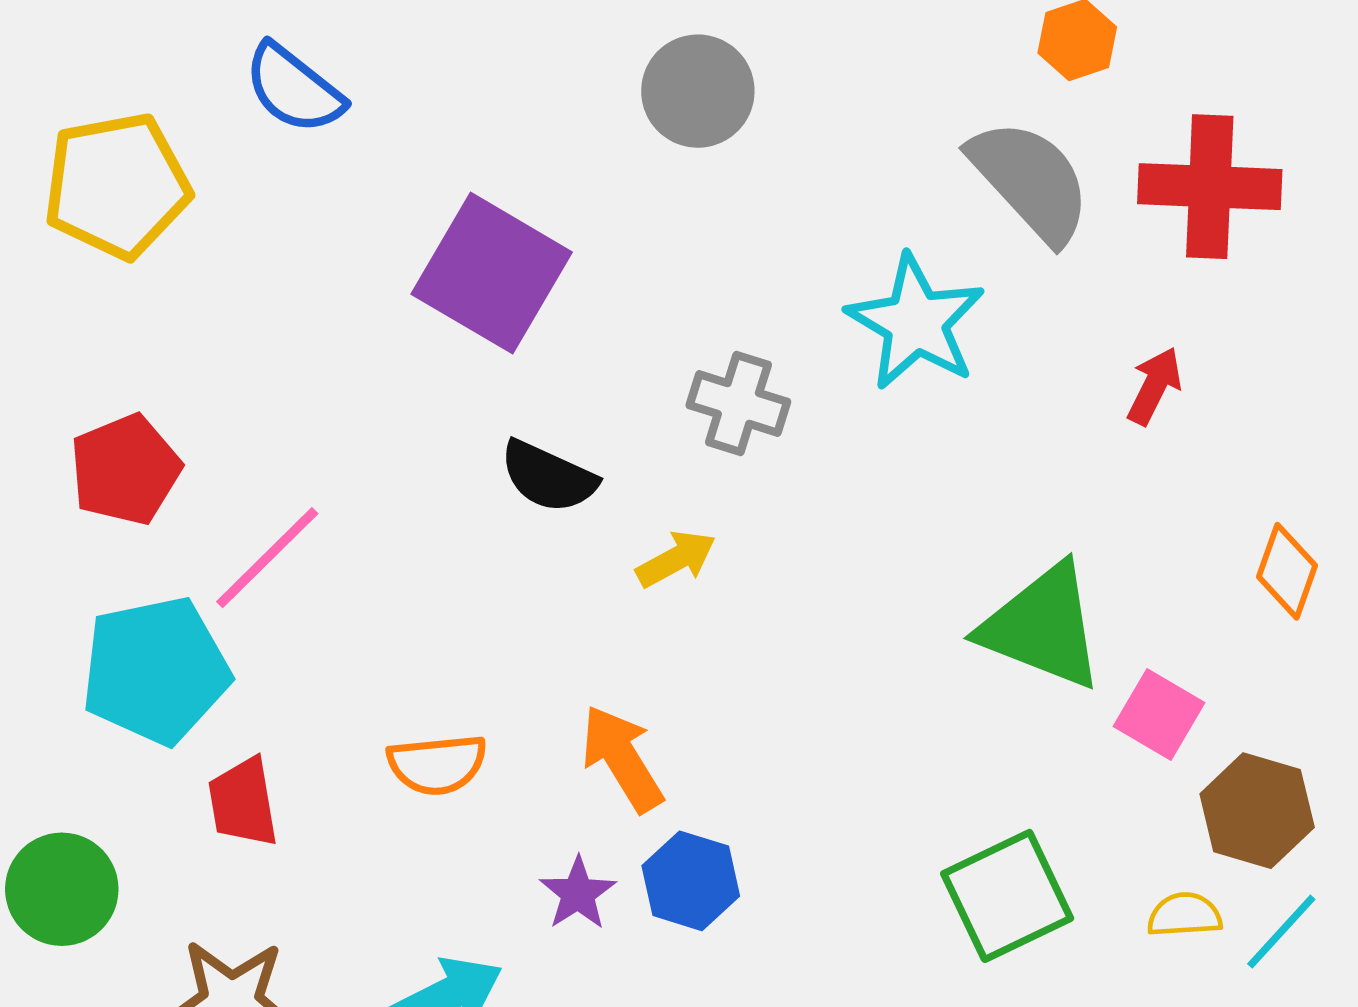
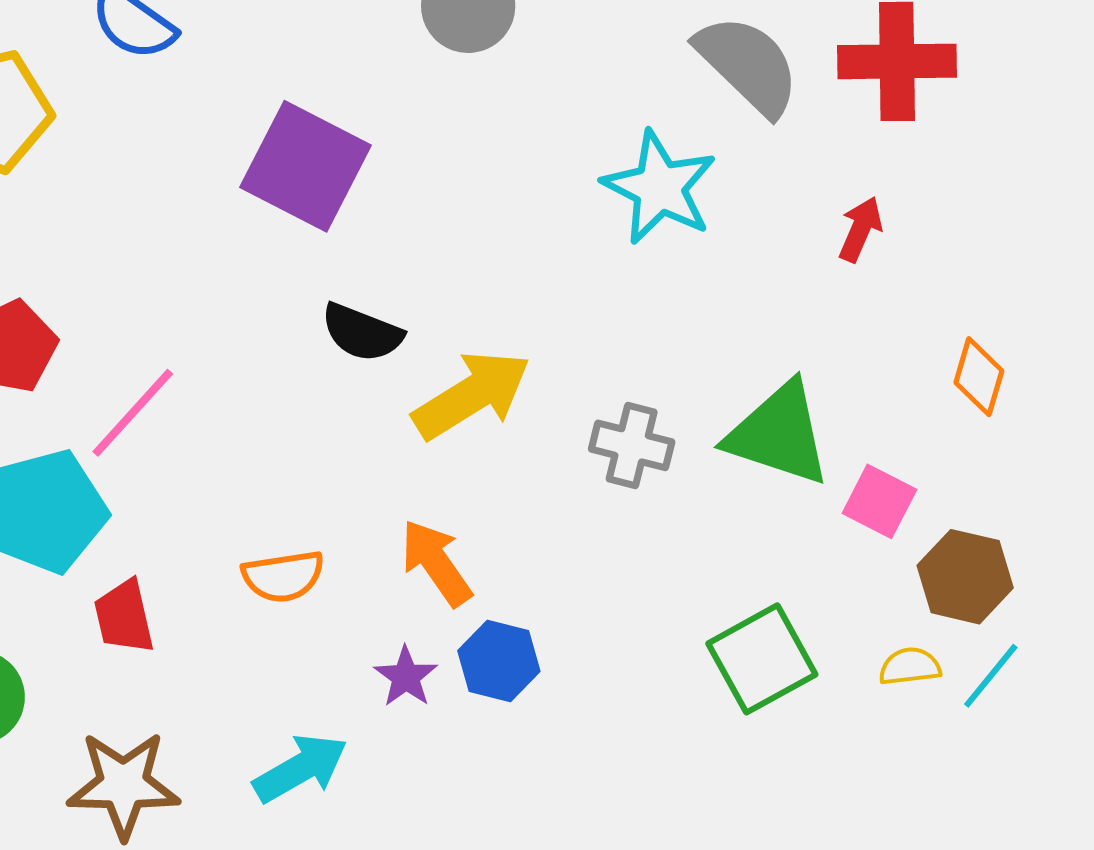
gray cross: (738, 404) -> (632, 445), moved
yellow arrow: (676, 559) -> (472, 395), size x1.8

